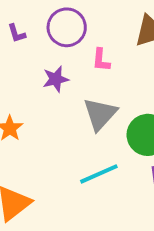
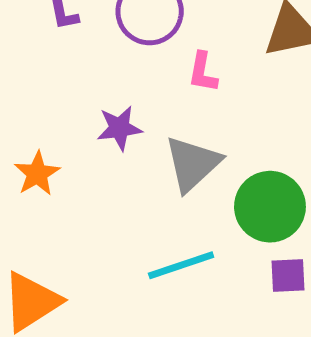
purple star: (56, 79) -> (119, 128), moved

